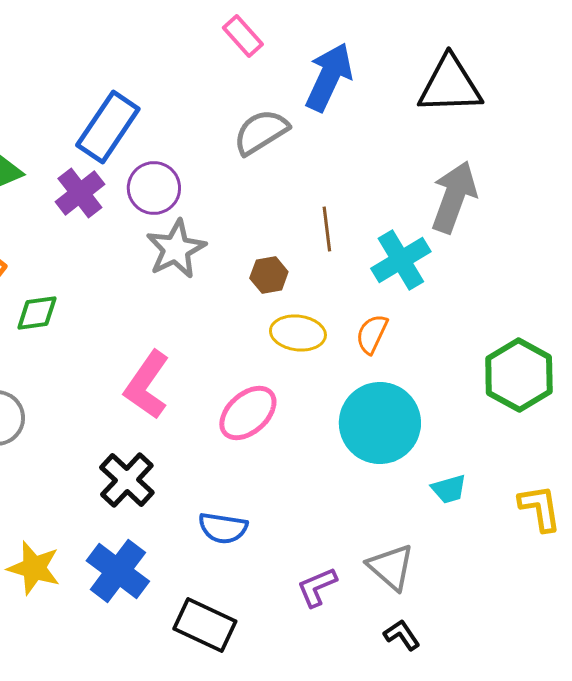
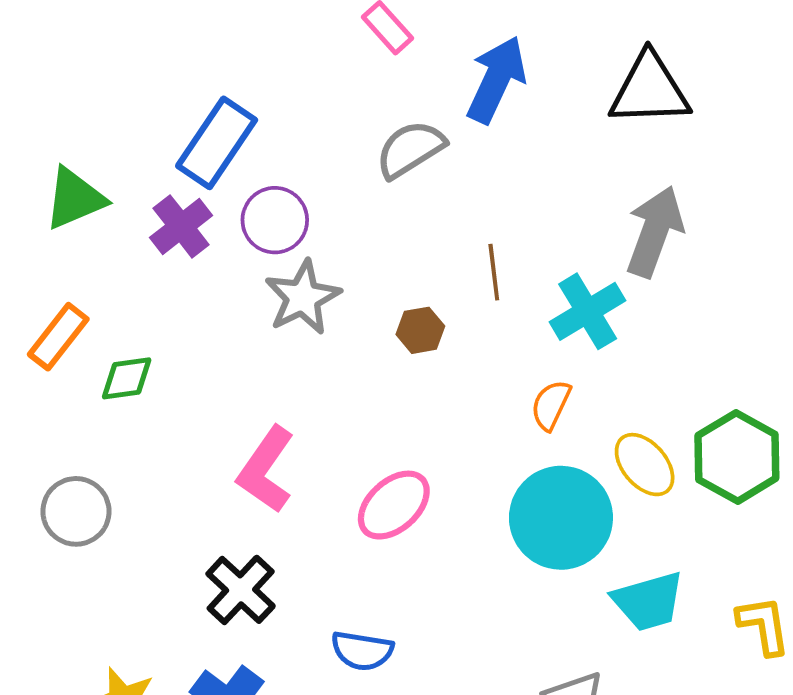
yellow ellipse: (298, 333) -> (645, 465), moved, turned 42
cyan trapezoid: (449, 489) -> (648, 601), size x1.6

